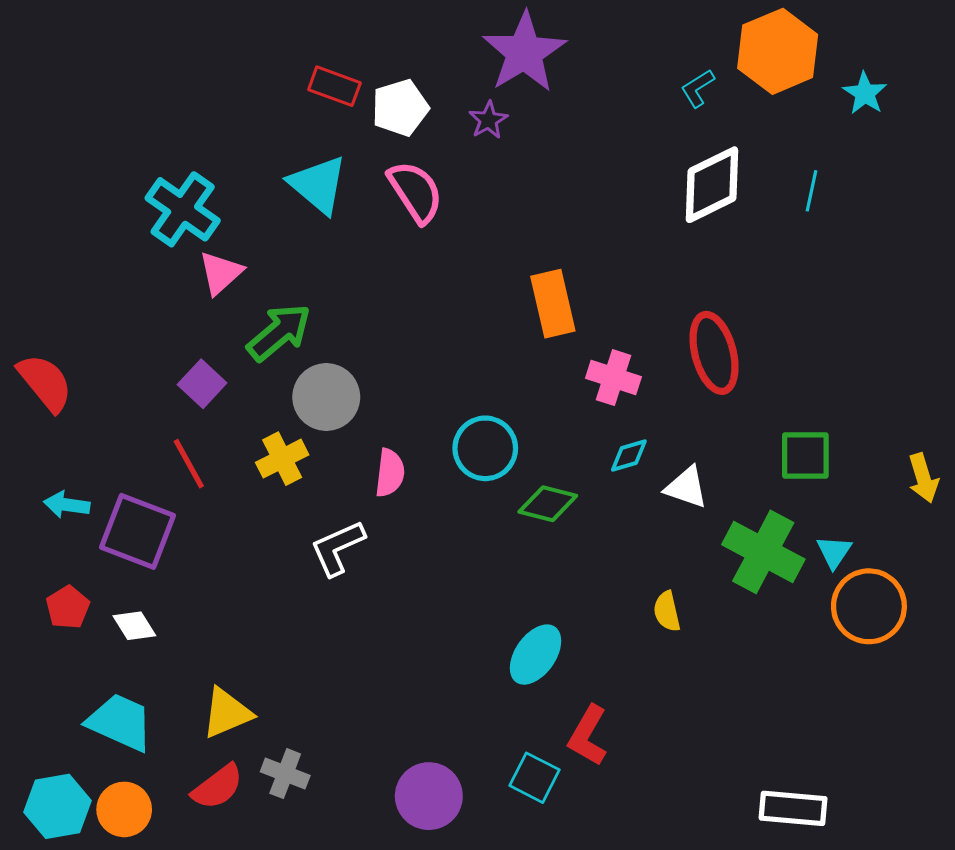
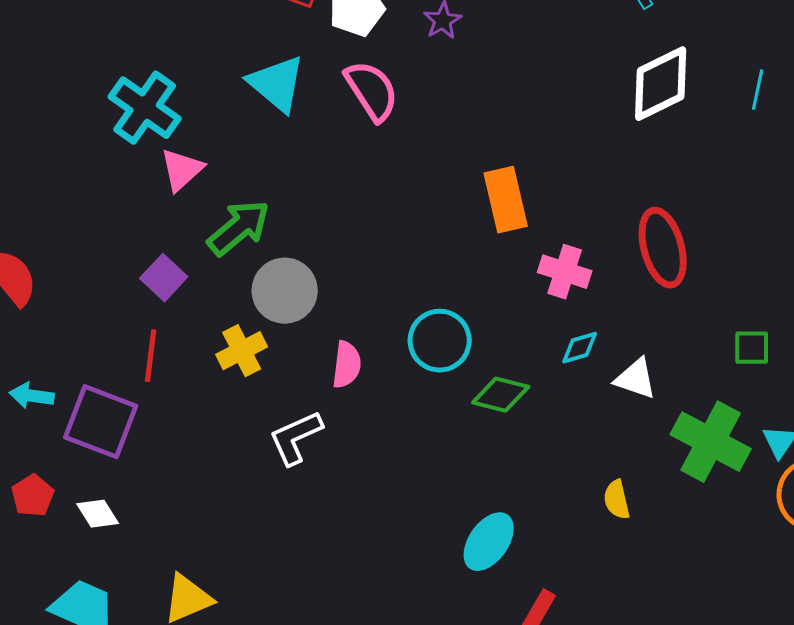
green square: (805, 456) -> (752, 348), size x0.7
red line: (189, 464) -> (151, 356), turned 36

